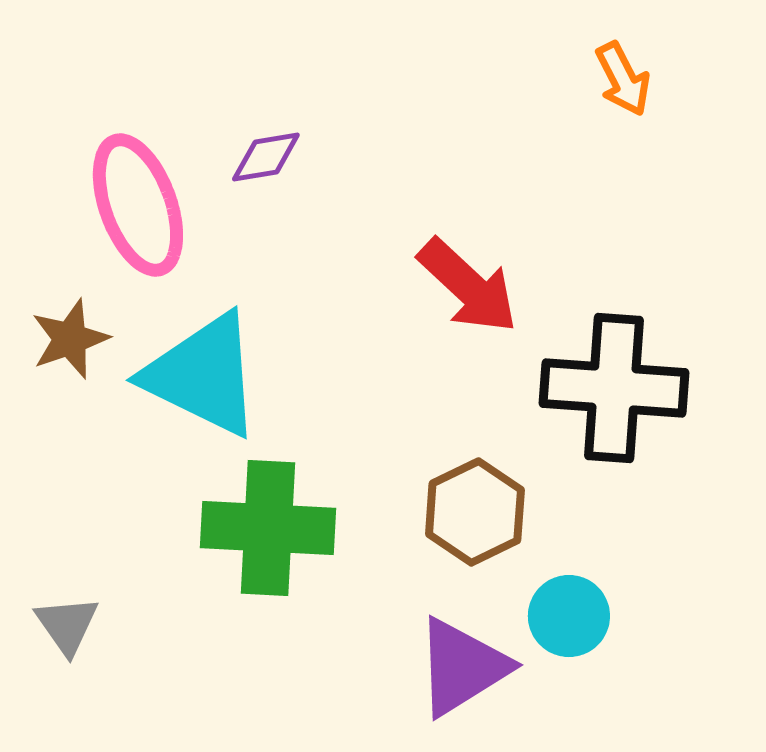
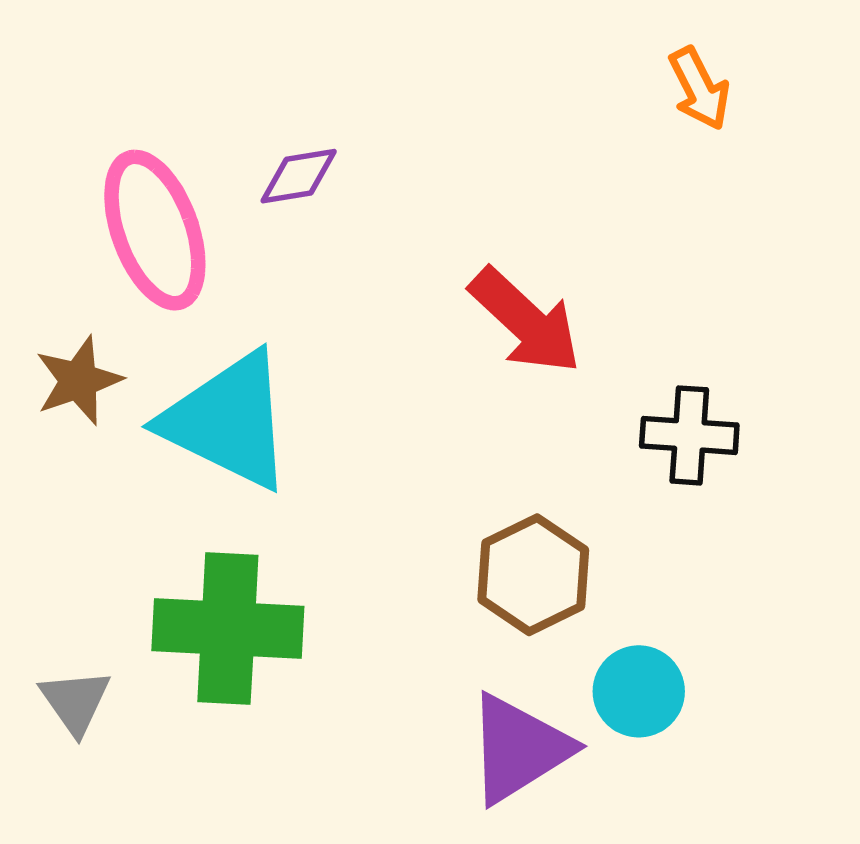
black cross: (614, 388) -> (689, 435), size x0.6
green cross: (268, 528) -> (228, 629), moved

